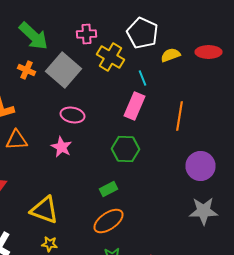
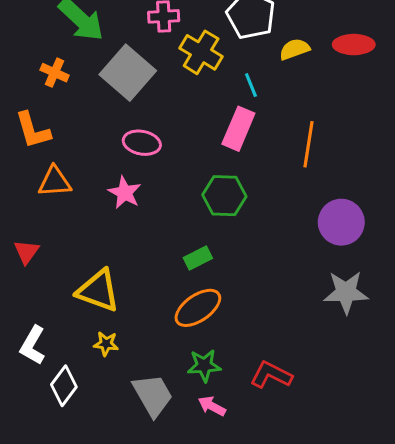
orange cross: (26, 70) -> (55, 73), moved

